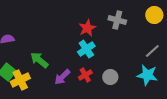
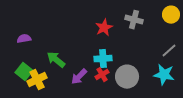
cyan cross: (86, 49) -> (103, 59), moved, turned 30
gray circle: (110, 77) -> (127, 77), size x1.5

